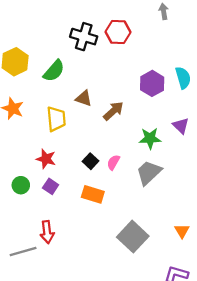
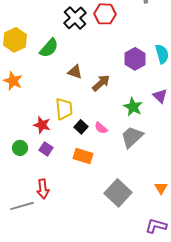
black cross: (84, 37) -> (75, 18), turned 30
yellow trapezoid: (56, 119) -> (64, 109), moved
green star: (150, 138) -> (133, 107), turned 30
pink semicircle: (113, 162) -> (101, 128), turned -80

